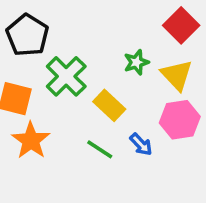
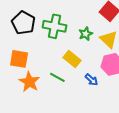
green cross: (66, 76) -> (54, 26), moved, turned -30
green line: (100, 149) -> (57, 77), moved

